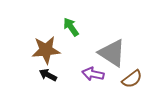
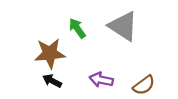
gray triangle: (112, 53) -> (123, 26), moved

